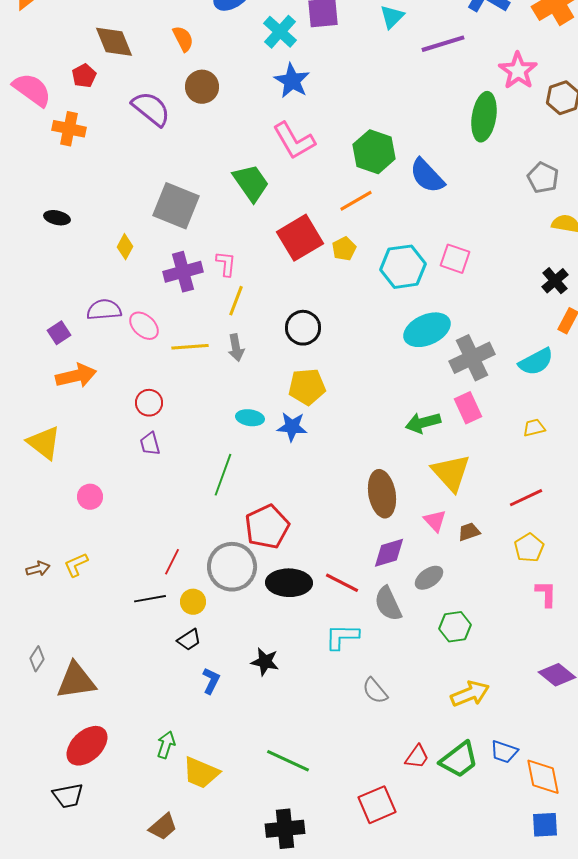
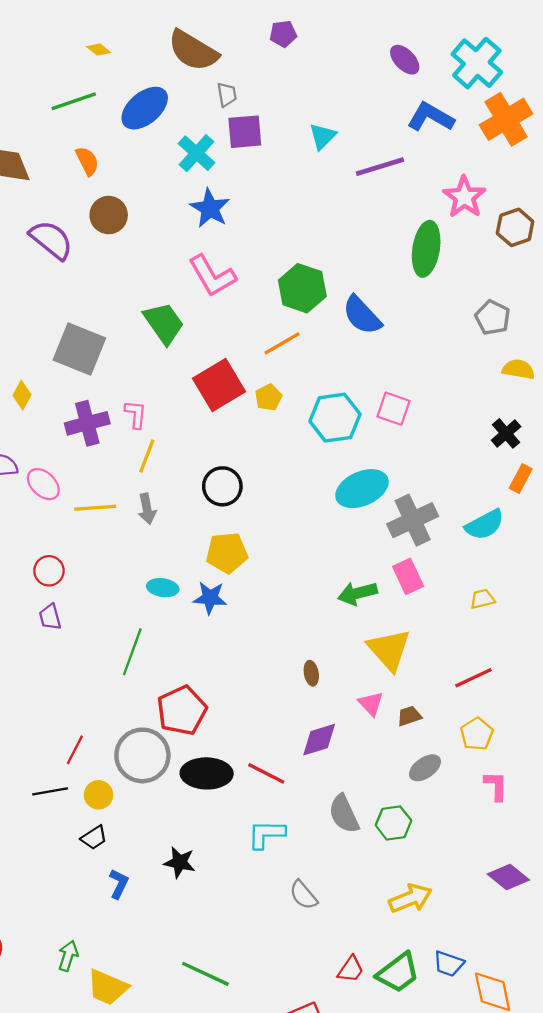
brown ellipse: (382, 494) -> (311, 673), size x0.5
gray ellipse: (429, 578) -> (425, 768), moved
gray semicircle: (388, 604) -> (344, 814), moved

